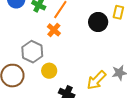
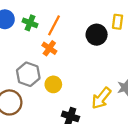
yellow circle: (49, 71) -> (53, 84), moved

